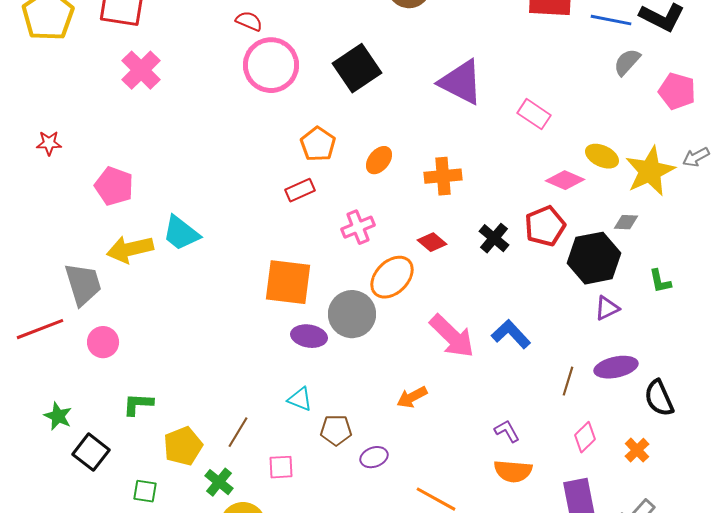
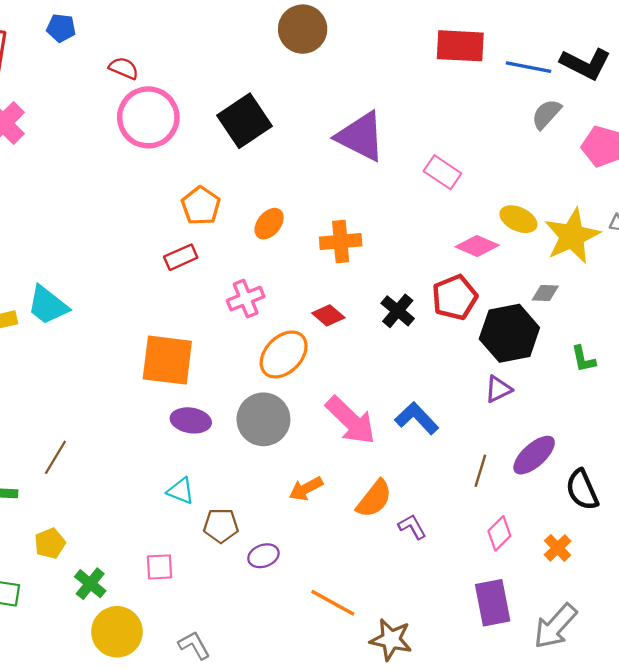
purple triangle: (607, 308) -> (498, 389), moved
gray circle: (352, 314) -> (263, 419), moved
purple ellipse: (616, 367) -> (534, 455), turned -30
brown line: (238, 432) -> (55, 457), moved
yellow pentagon: (183, 446) -> (50, 543), size x0.7
orange semicircle: (513, 471) -> (374, 499), moved, turned -57

